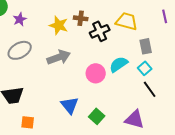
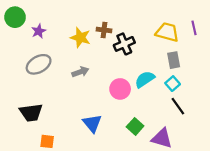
yellow trapezoid: (127, 21) -> (167, 32), moved
gray arrow: (59, 57) -> (80, 72), size x0.7
green square: (97, 116) -> (135, 126), moved

